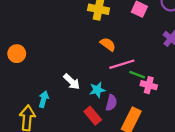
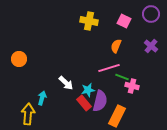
orange semicircle: (108, 44) -> (116, 46), moved, turned -104
purple semicircle: (111, 103) -> (100, 101), size x1.5
red rectangle: (93, 116) -> (84, 103), moved

